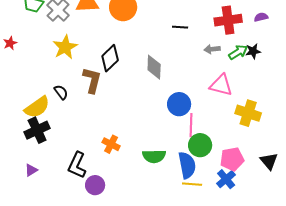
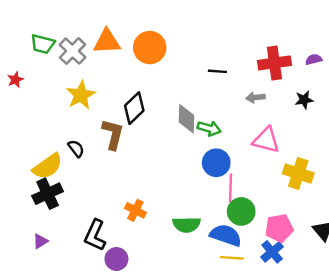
red star: (10, 43) -> (15, 80), moved
green arrow: (238, 52) -> (209, 128), moved, turned 48
blue semicircle: (187, 165) -> (226, 235), turned -60

